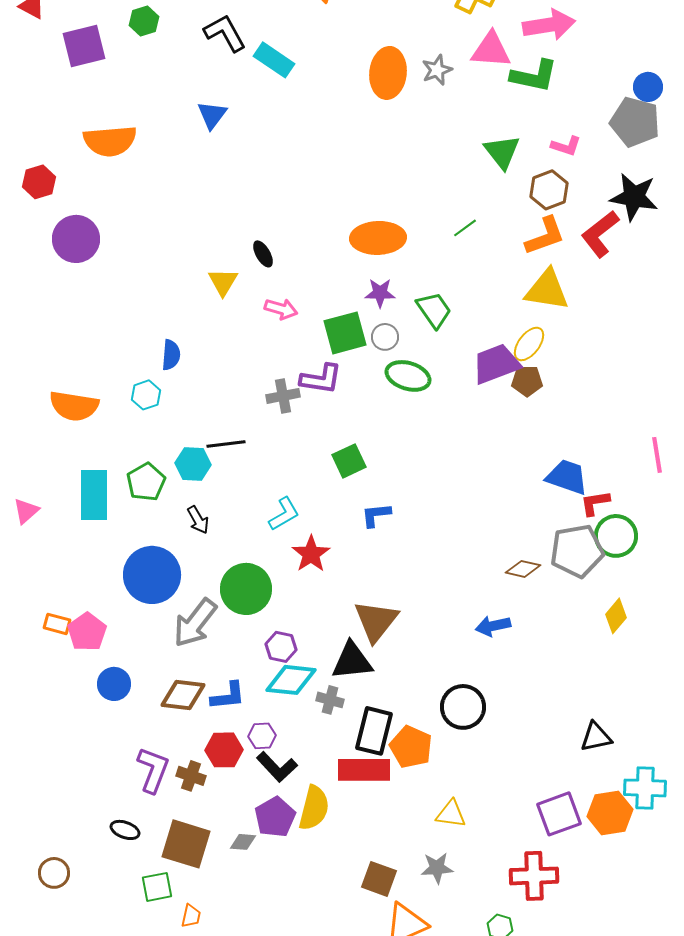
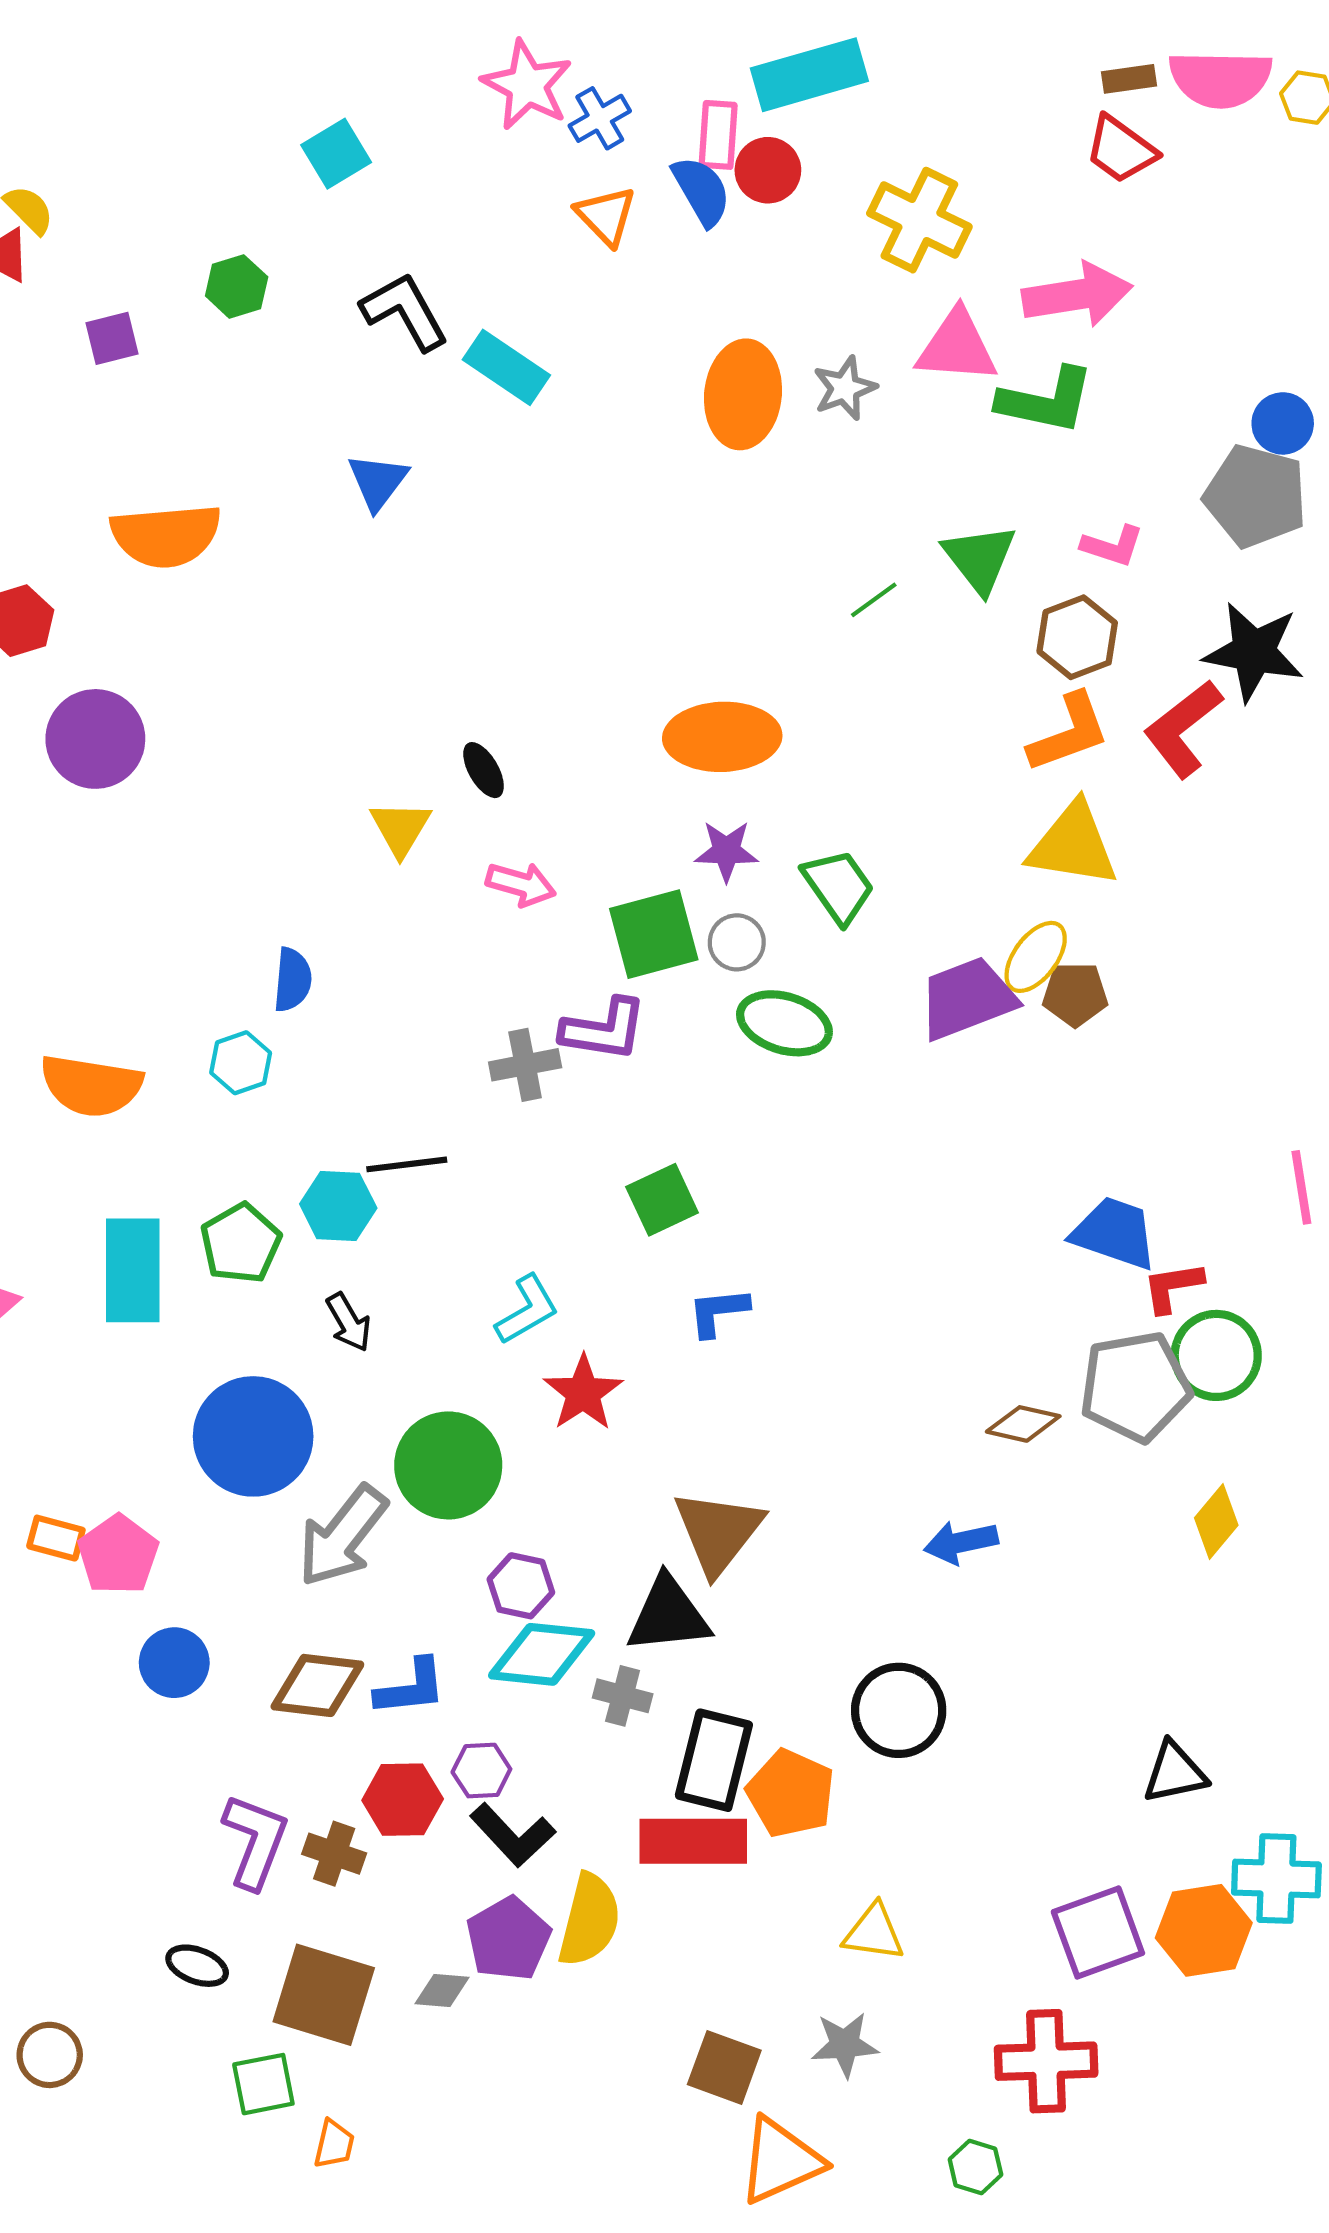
purple square: (84, 46) -> (112, 338), size x0.6
green line: (465, 228) -> (874, 600), moved
brown pentagon: (527, 381) -> (1075, 994), moved

